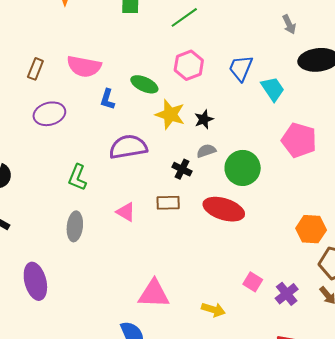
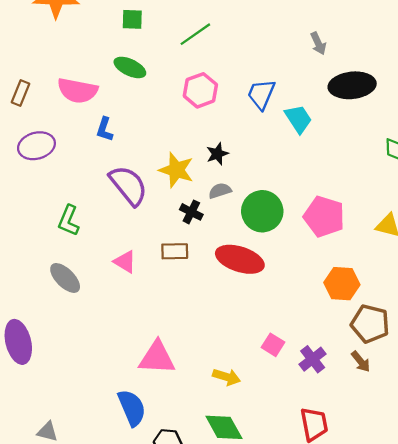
green ellipse: (144, 84) -> (130, 67), moved
yellow star: (170, 114) -> (176, 170), moved
pink pentagon: (299, 140) -> (324, 216), moved
purple semicircle: (128, 147) -> (128, 185), turned 60
gray ellipse: (75, 226) -> (65, 278), turned -52

